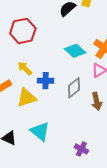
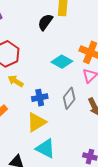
yellow arrow: (25, 68) -> (16, 81), moved
yellow triangle: (27, 98) -> (36, 122), moved

